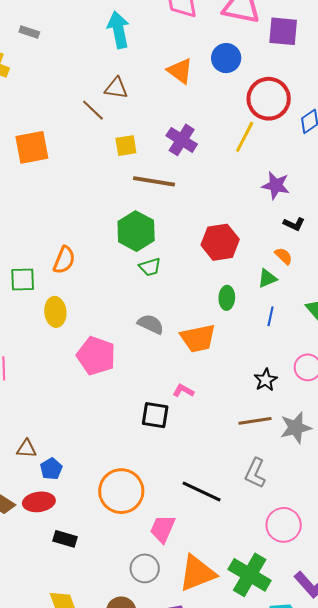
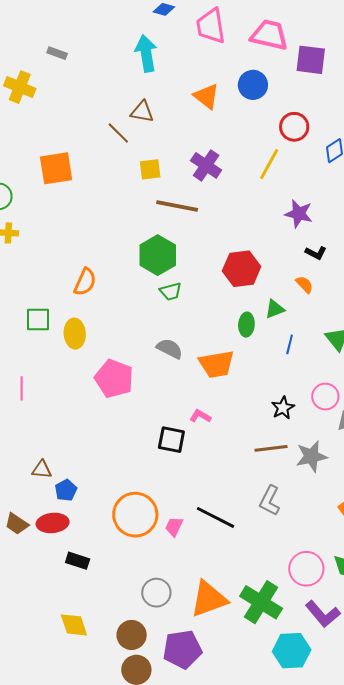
red circle: (269, 99) -> (294, 127), size x0.7
green triangle: (267, 278) -> (275, 309), moved
green square: (23, 279) -> (38, 319), moved
pink circle: (284, 525) -> (306, 569), moved
pink trapezoid: (163, 529) -> (174, 527), moved, size x0.7

